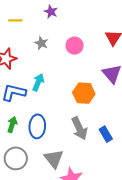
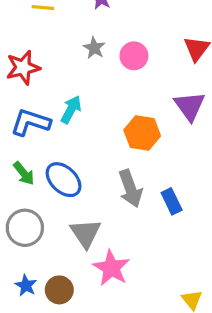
gray star: (41, 43) -> (94, 48), moved
green arrow: (12, 125) -> (24, 173), turned 119
blue ellipse: (37, 126) -> (64, 180), turned -55

